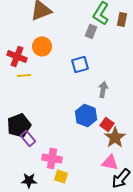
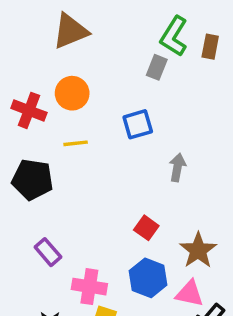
yellow line: (24, 75) -> (76, 143), moved
blue hexagon: (86, 115) -> (148, 278), moved
red square: (107, 124) -> (146, 228), moved
black pentagon: (19, 125) -> (32, 180), moved, turned 30

